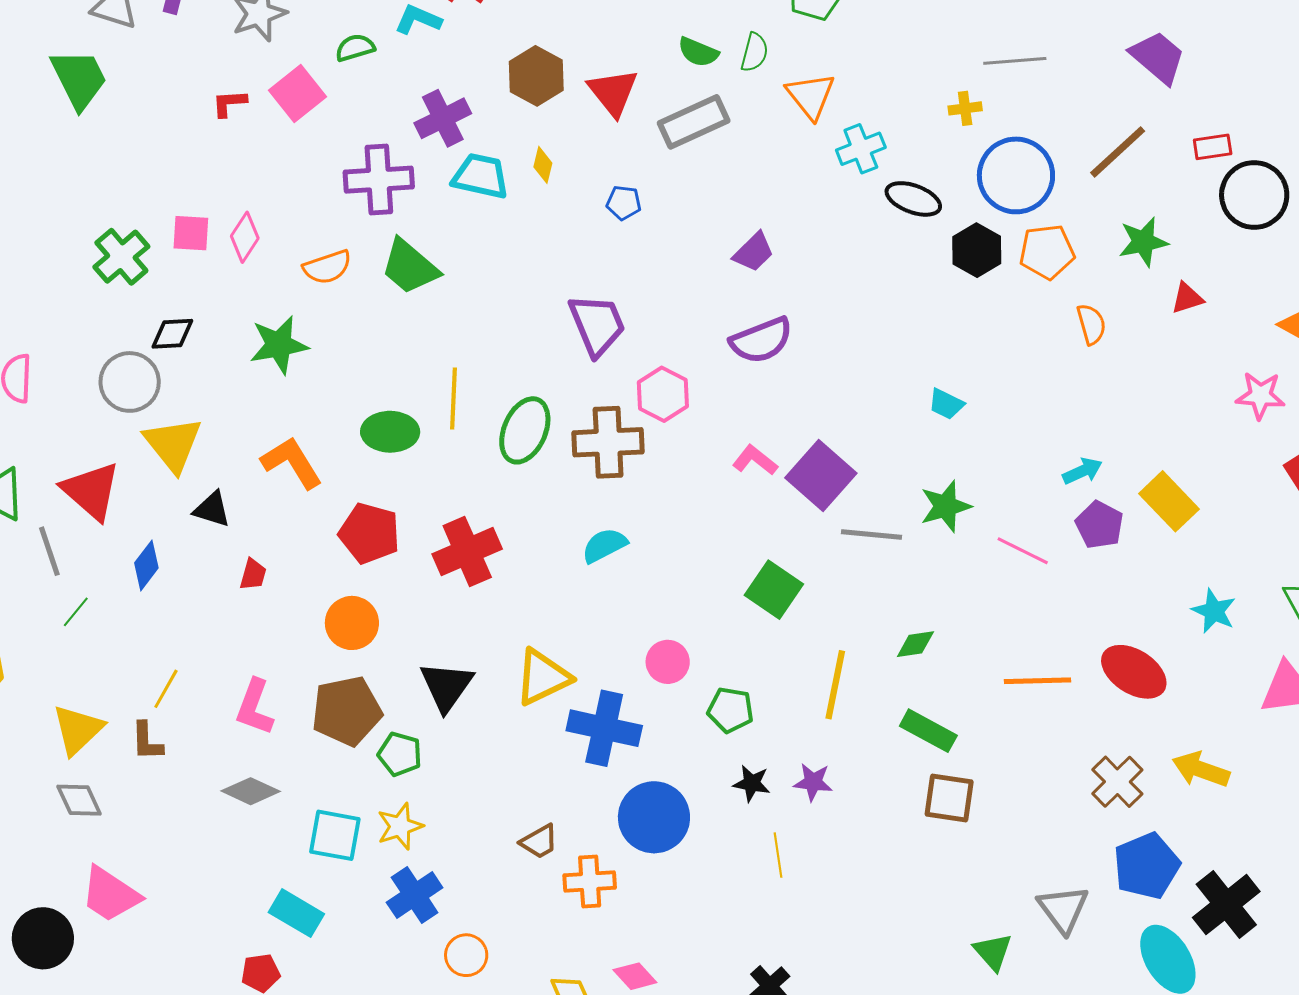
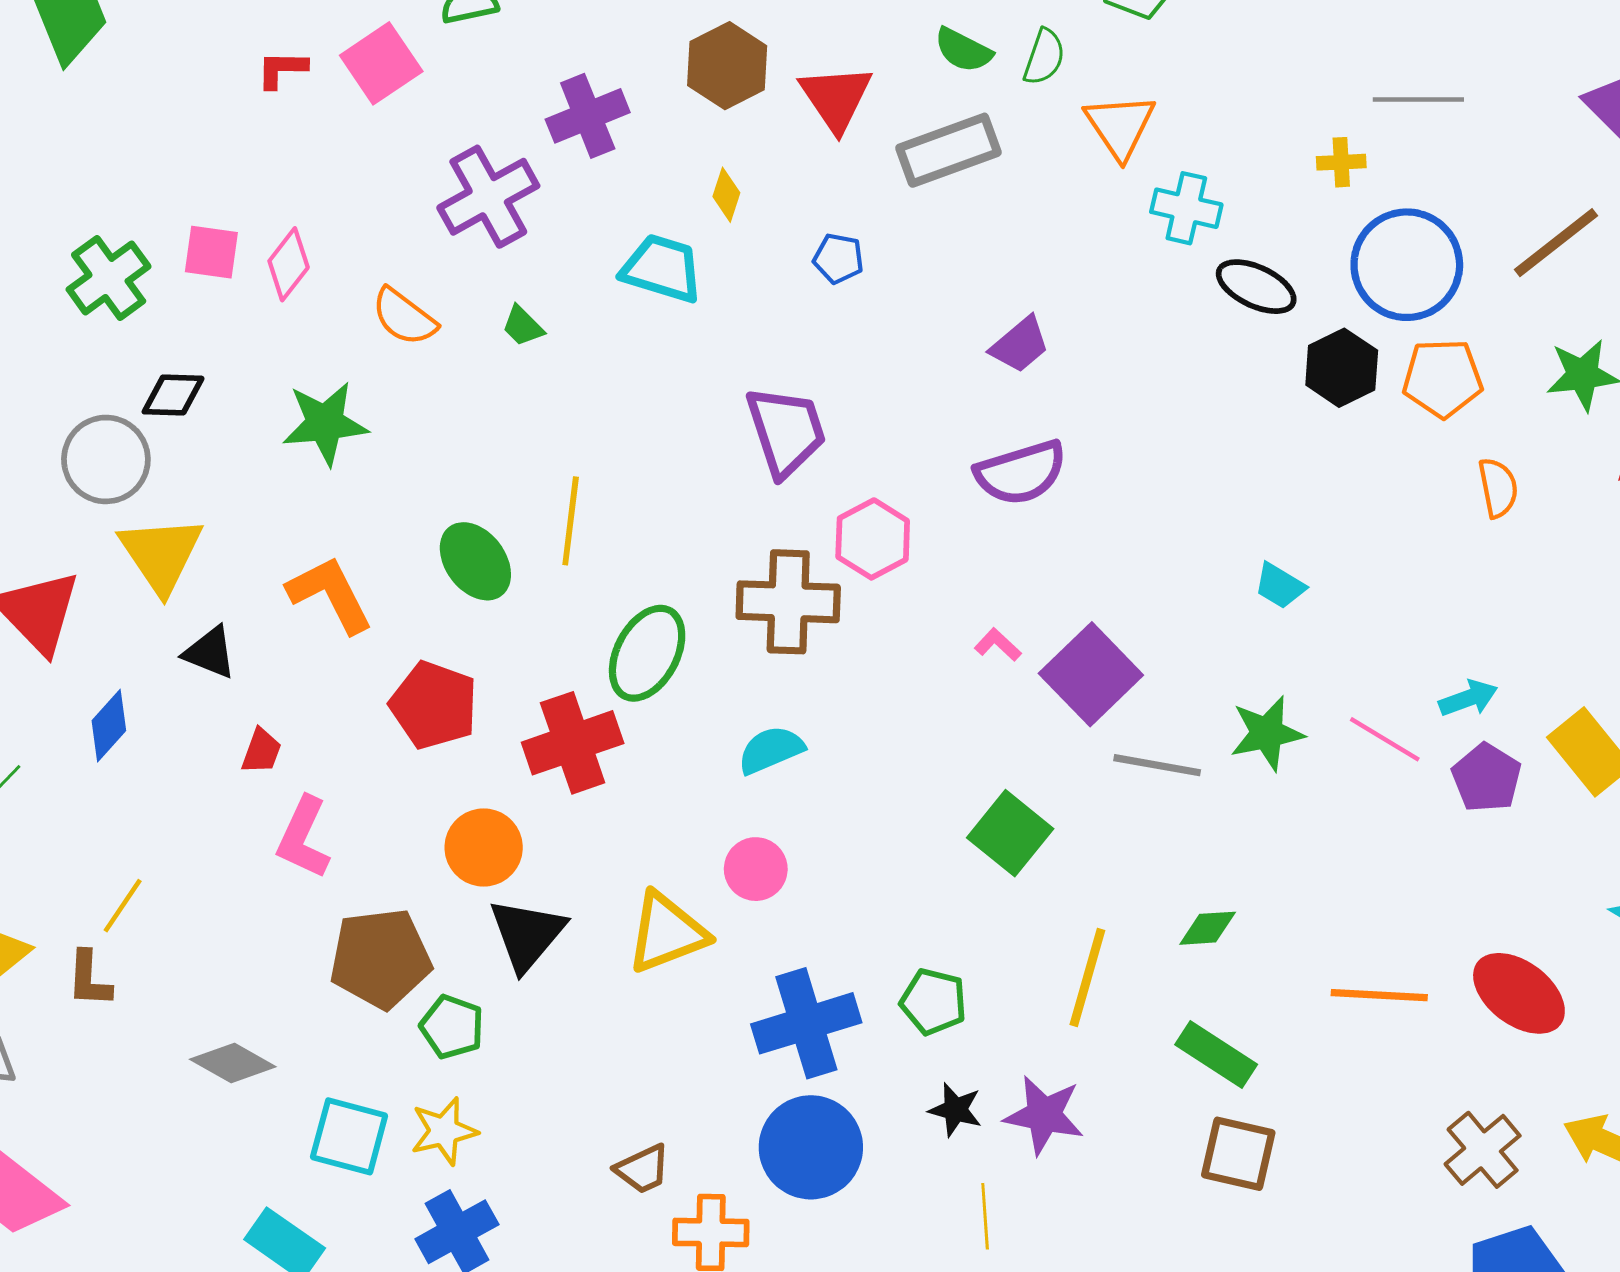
cyan cross: (861, 149) -> (1186, 208), turned 30
cyan trapezoid: (481, 176) -> (662, 268), moved
purple cross: (379, 180) -> (488, 197), turned -30
orange semicircle: (327, 267) -> (404, 317), turned 51
green trapezoid: (410, 267) -> (523, 326), size x0.5
green ellipse: (525, 430) -> (647, 653), moved
green ellipse: (390, 432) -> (475, 561), turned 48
pink L-shape: (755, 460) -> (998, 645), size x0.7
pink line: (1023, 551) -> (1385, 739), moved
orange circle: (352, 623) -> (484, 847), moved
pink circle: (668, 662) -> (756, 869), moved
pink L-shape: (255, 707) -> (303, 838), moved
blue cross: (604, 728) -> (806, 1023), moved, turned -34
purple star: (813, 782) -> (1044, 1115), size x1.4

